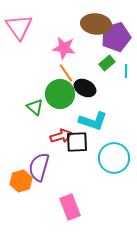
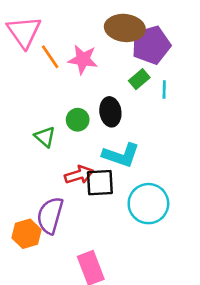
orange line: (66, 73) -> (50, 57), moved
black ellipse: (85, 88) -> (110, 112), turned 55
green circle: (60, 94) -> (78, 120), size x0.6

